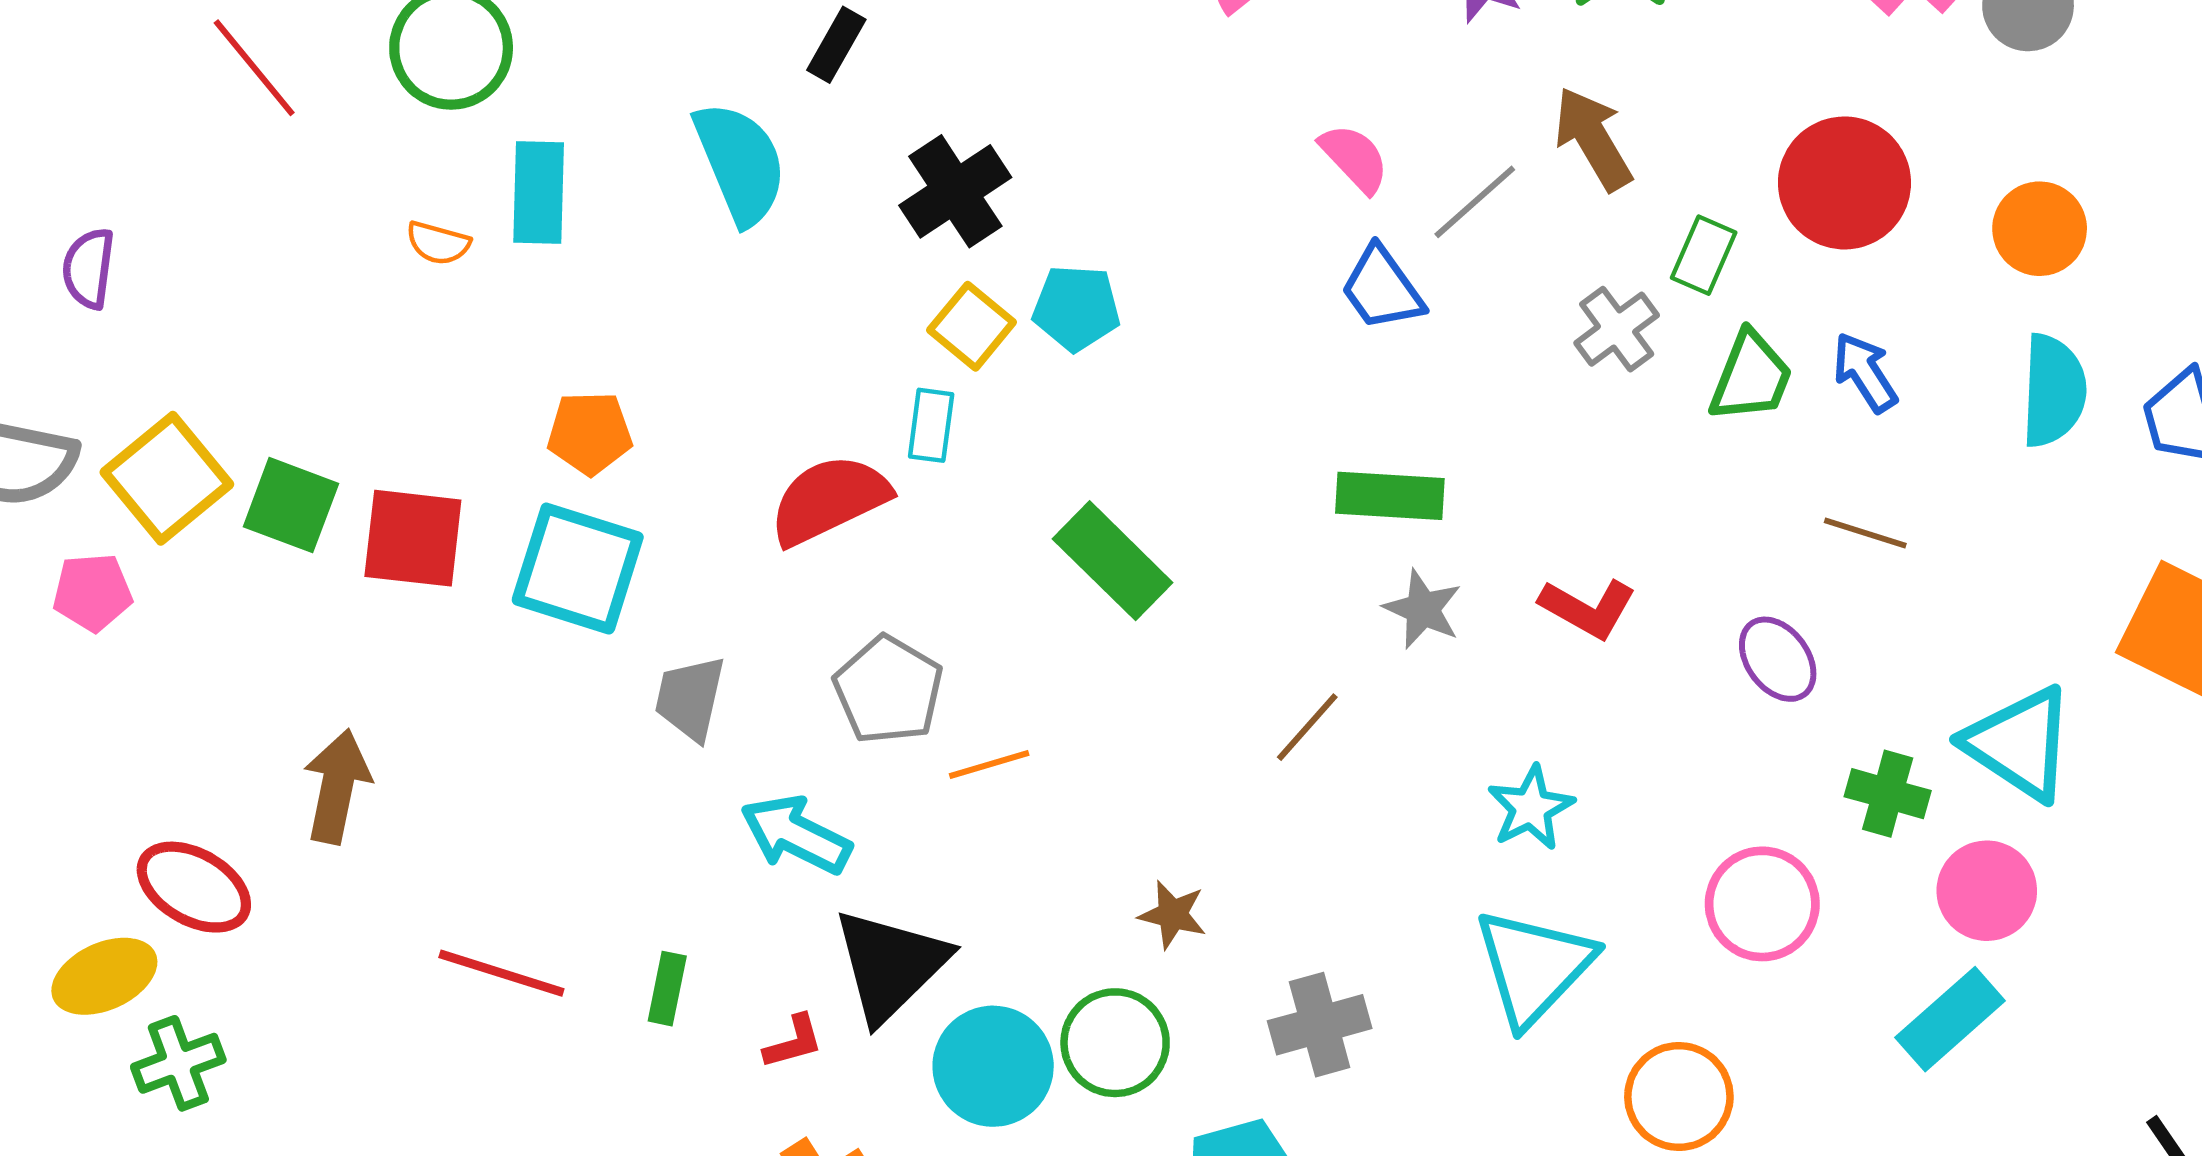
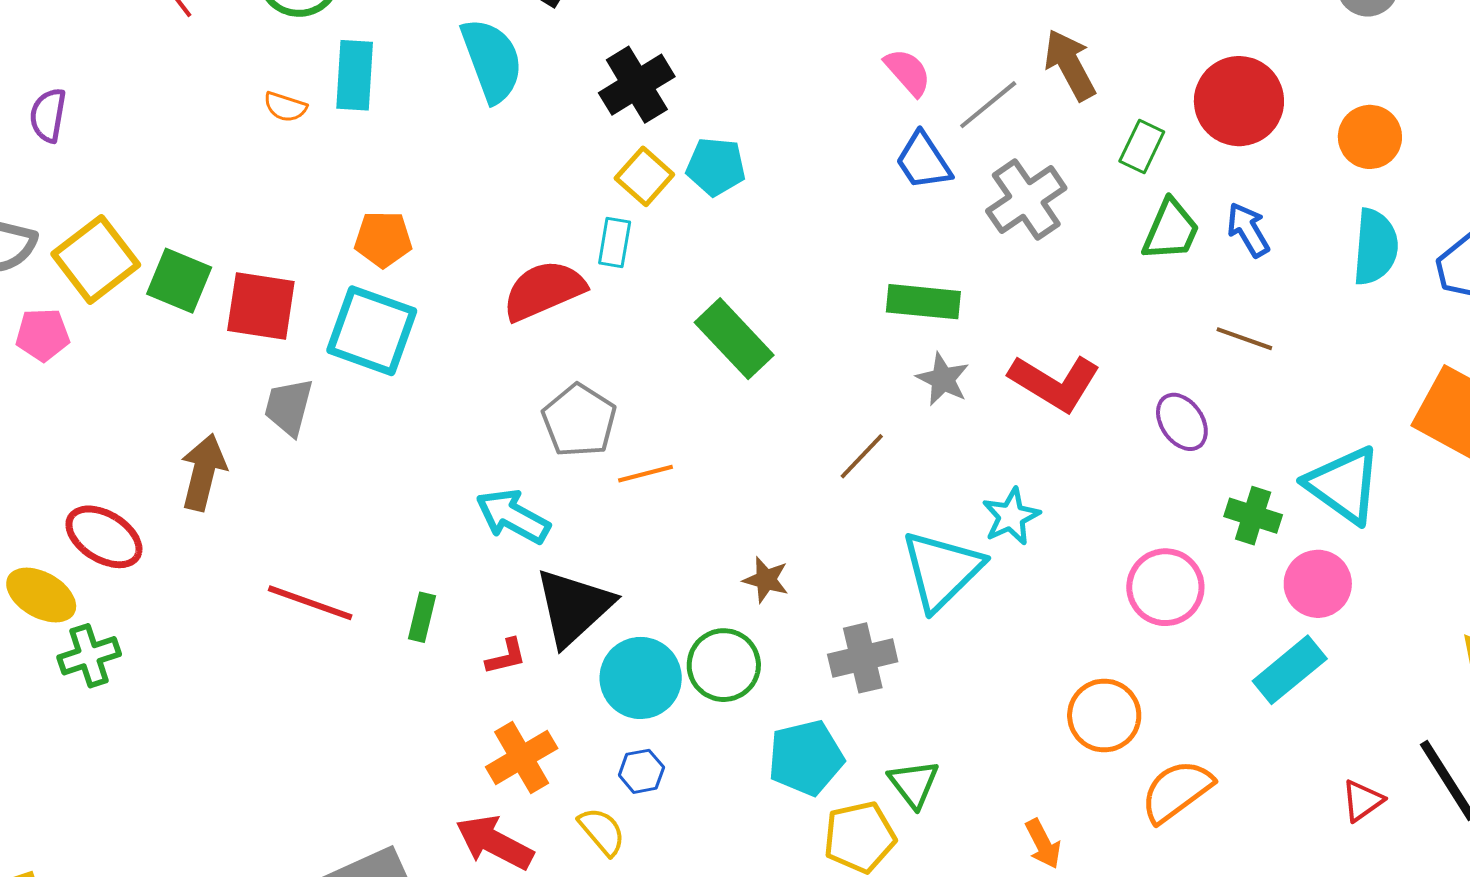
gray cross: (1617, 329) -> (1026, 200), moved, size x1.4
red L-shape: (1588, 608) -> (1055, 383), size x1.4
gray trapezoid: (690, 698) -> (289, 407), moved
cyan triangle: (1534, 967) -> (942, 570), moved
yellow ellipse: (104, 976) -> (41, 595), turned 52

